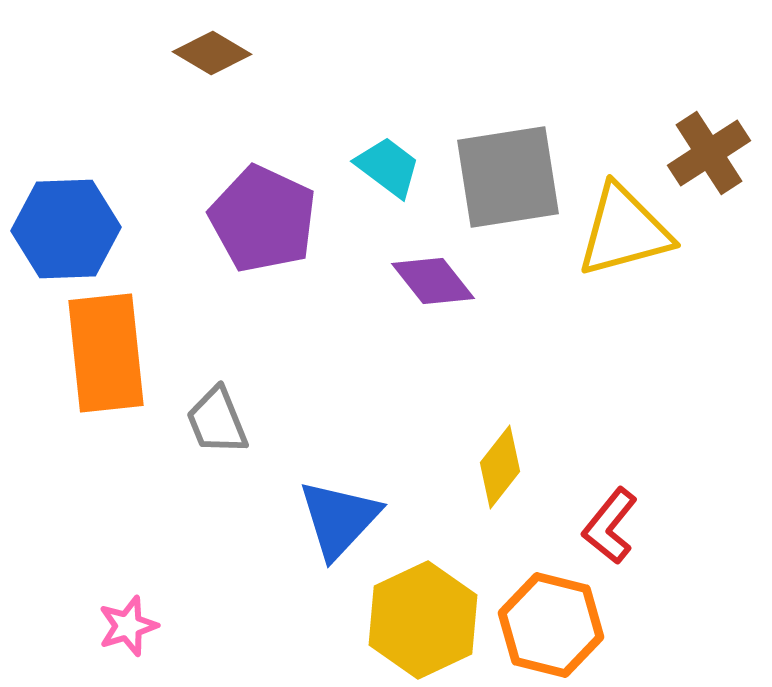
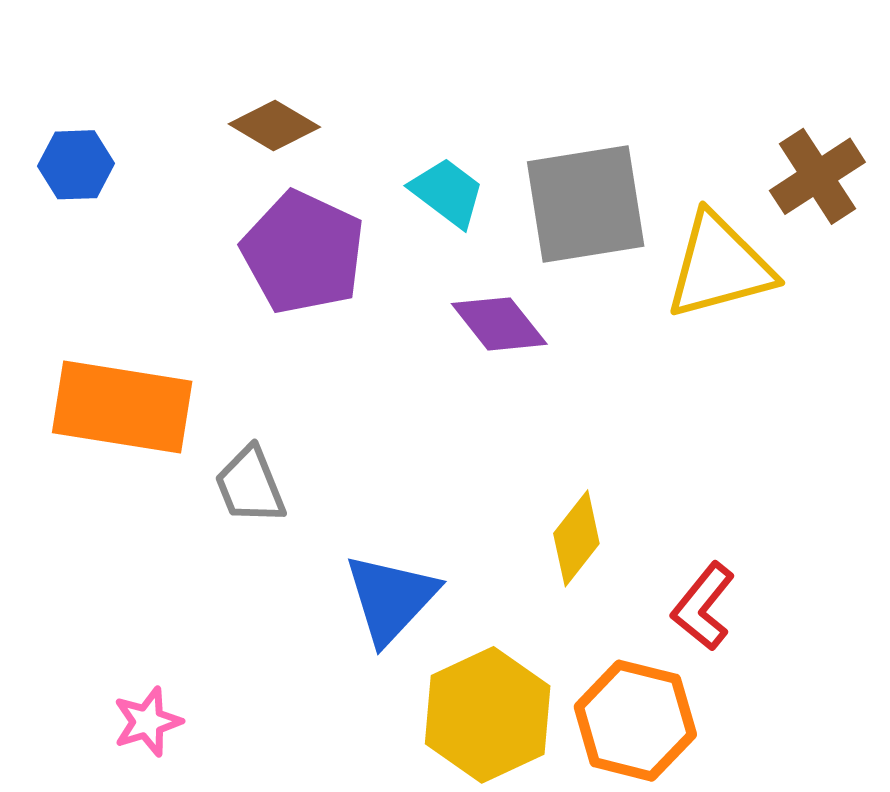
brown diamond: (212, 53) -> (274, 126), moved
blue hexagon: (66, 229) -> (76, 165), moved, size x0.6
orange rectangle: (106, 353) -> (122, 407), turned -75

